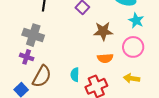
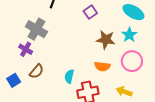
cyan star: (136, 20) -> (129, 35), moved
brown semicircle: (42, 76) -> (37, 71), size x0.7

